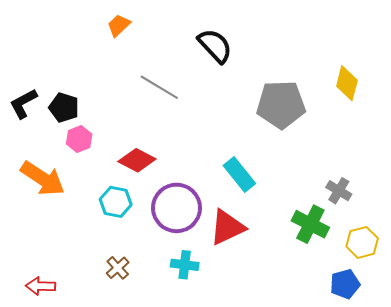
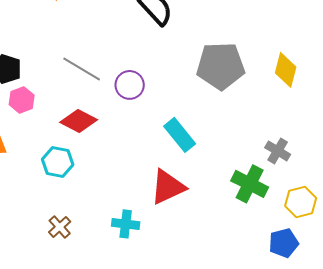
yellow diamond: (347, 83) -> (286, 70), moved
gray line: (159, 87) -> (82, 69), moved
purple circle: (177, 208) -> (130, 85), moved, size x0.6

